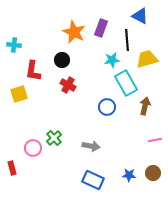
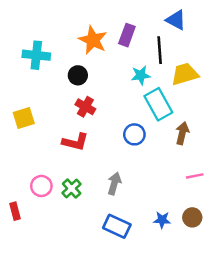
cyan cross: (14, 45) -> (36, 55), moved, size x1.5
red L-shape: (33, 71) -> (75, 142), moved, turned -85
green cross: (54, 138) -> (72, 188), moved
gray arrow: (91, 146) -> (114, 183), turned -84

